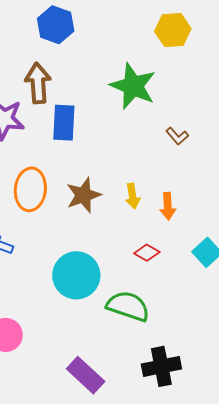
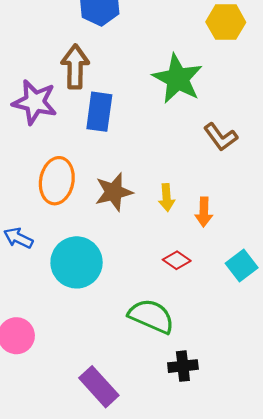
brown L-shape: (177, 136) -> (221, 137), size x1.4
cyan circle: (76, 275) -> (77, 262), moved
black cross: (161, 366) -> (183, 366), moved, size x0.7

